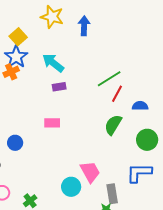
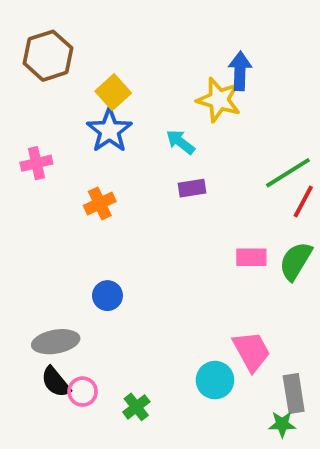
yellow star: (52, 17) -> (219, 100), moved
cyan arrow: (53, 63) -> (180, 142), size x0.7
orange cross: (11, 72) -> (100, 203), moved
pink rectangle: (52, 123) -> (251, 257), moved

